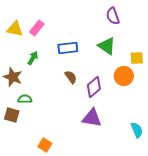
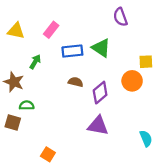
pink rectangle: (37, 28) -> (51, 30), moved
green triangle: (107, 46) -> (101, 48), moved
brown semicircle: (71, 77) -> (76, 82), turned -40

